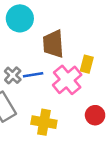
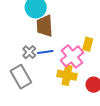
brown trapezoid: (53, 44) -> (45, 26), moved
yellow cross: (44, 122) -> (67, 75), moved

